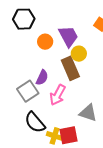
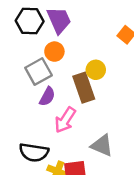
purple trapezoid: (68, 36) -> (59, 20), moved
gray square: (28, 91) -> (38, 71), moved
black semicircle: (35, 122) -> (34, 152), turned -45

